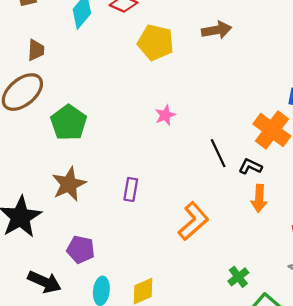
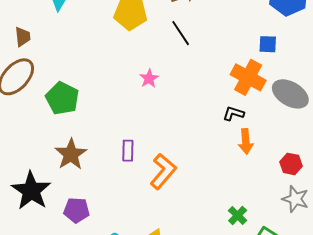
black line: (218, 153) -> (181, 33), moved
orange L-shape: (193, 221) -> (163, 171), moved
purple pentagon: (81, 249) -> (76, 210), moved

